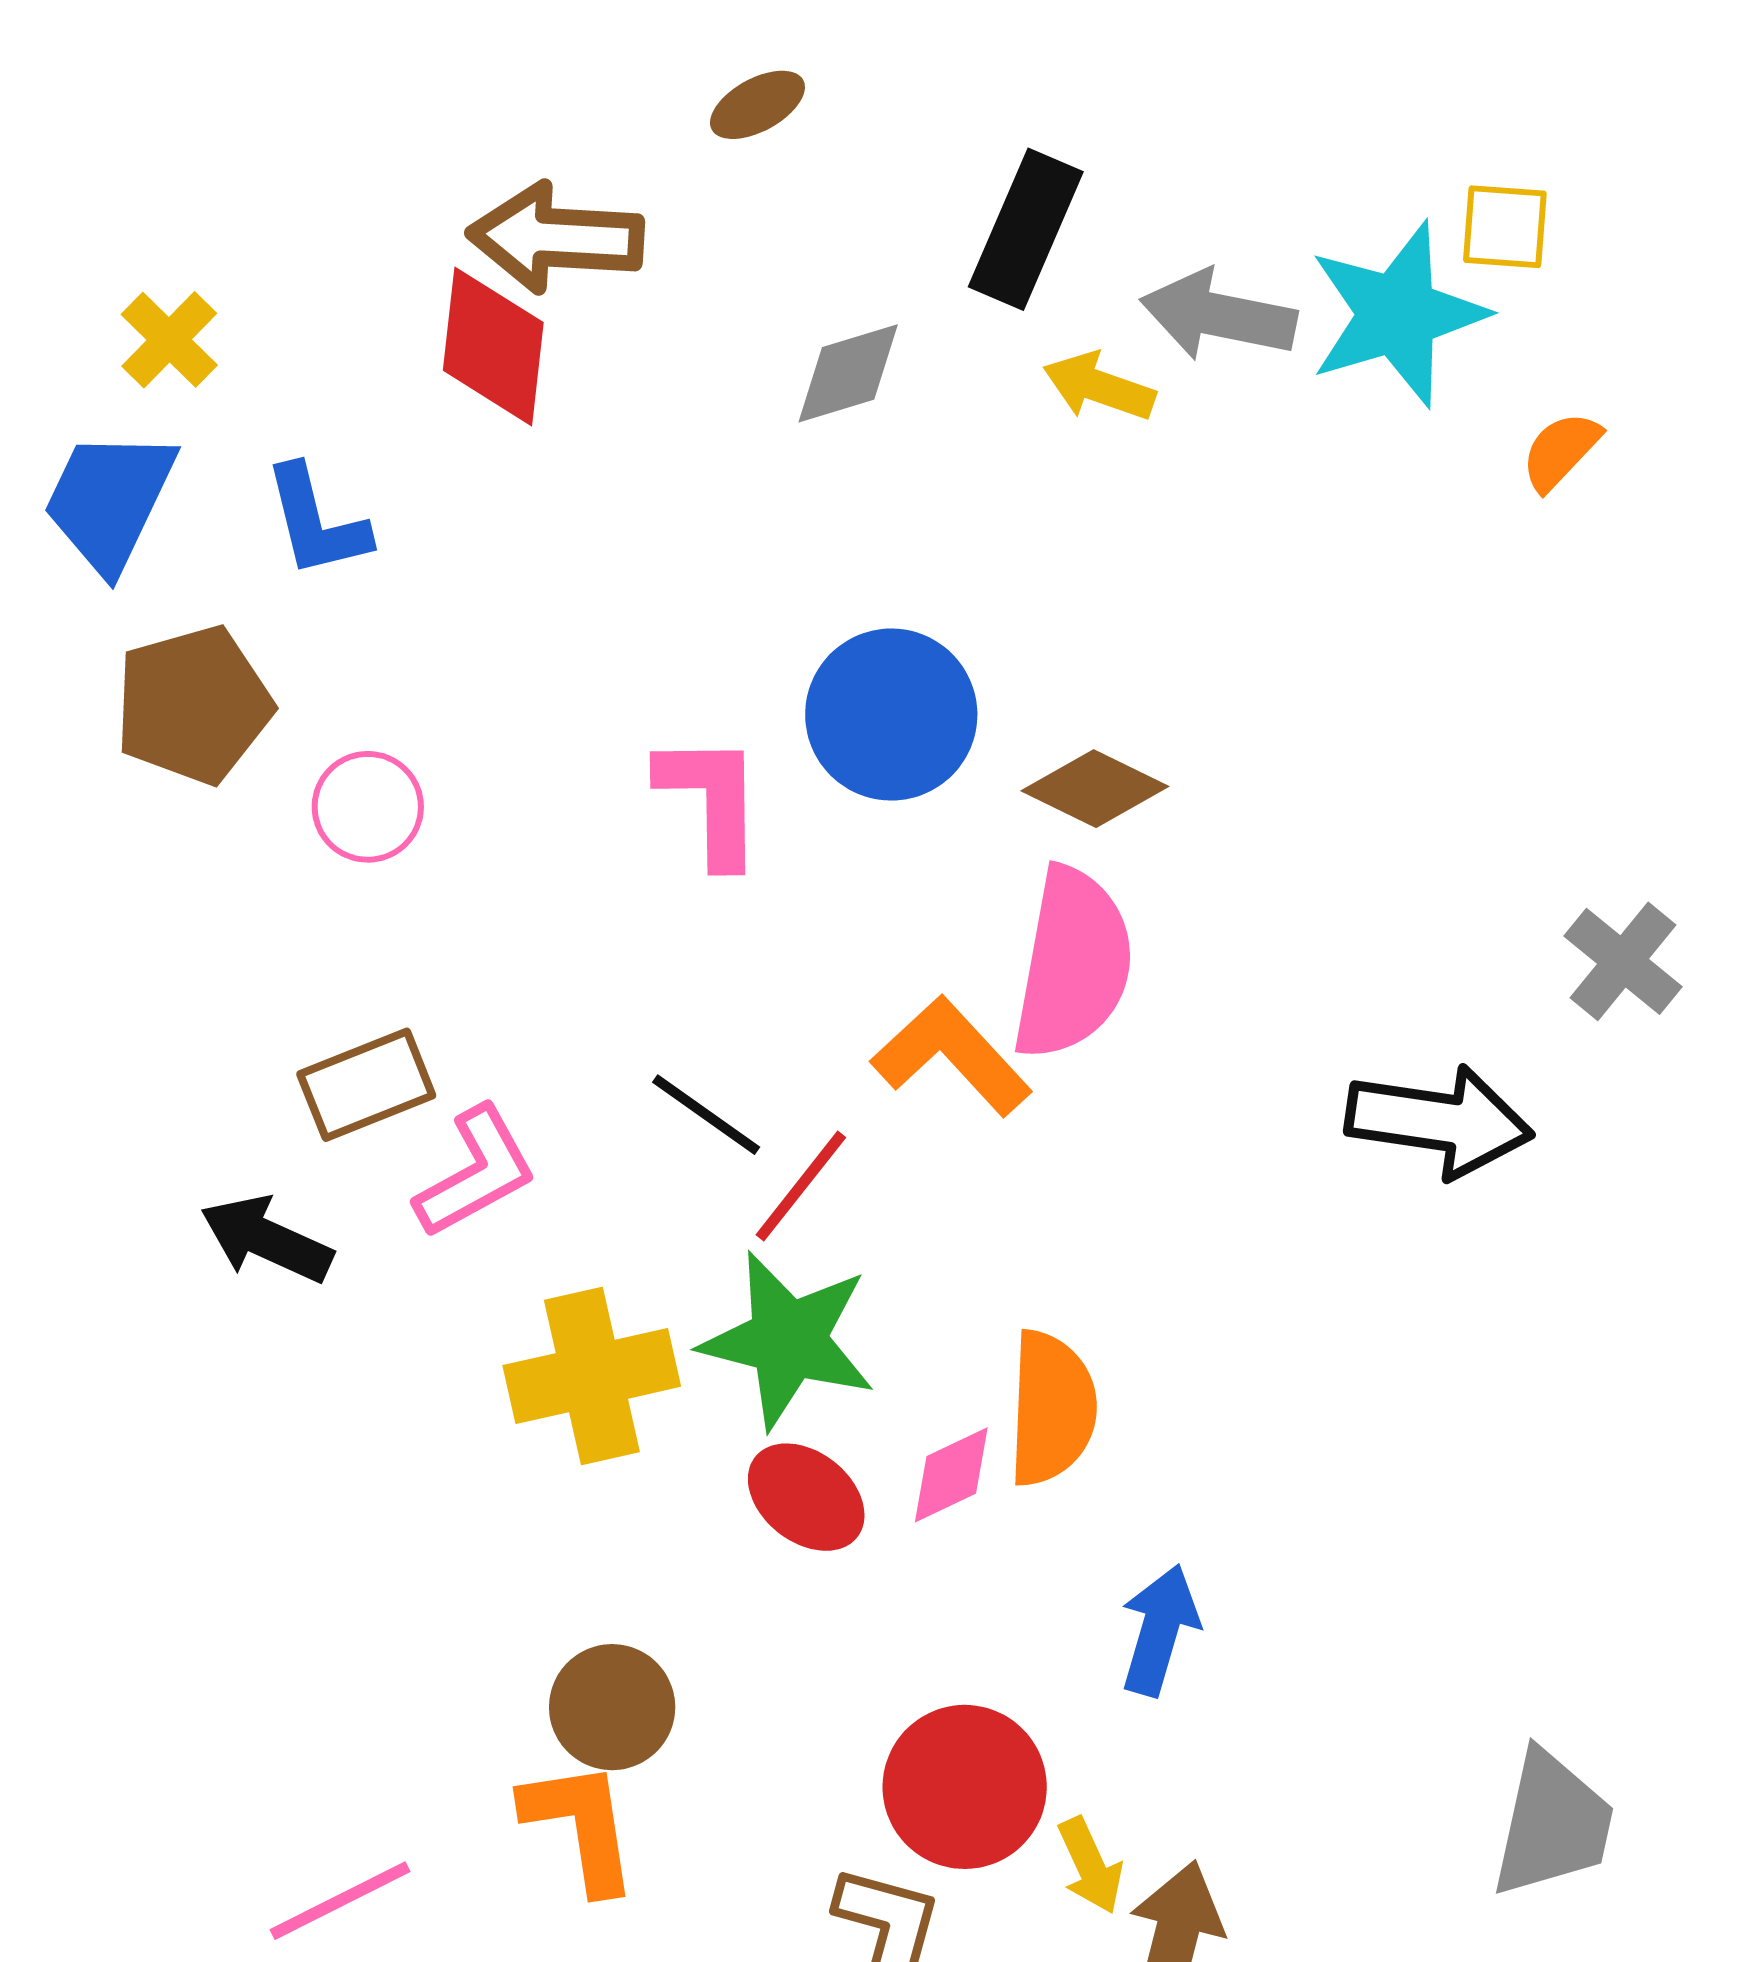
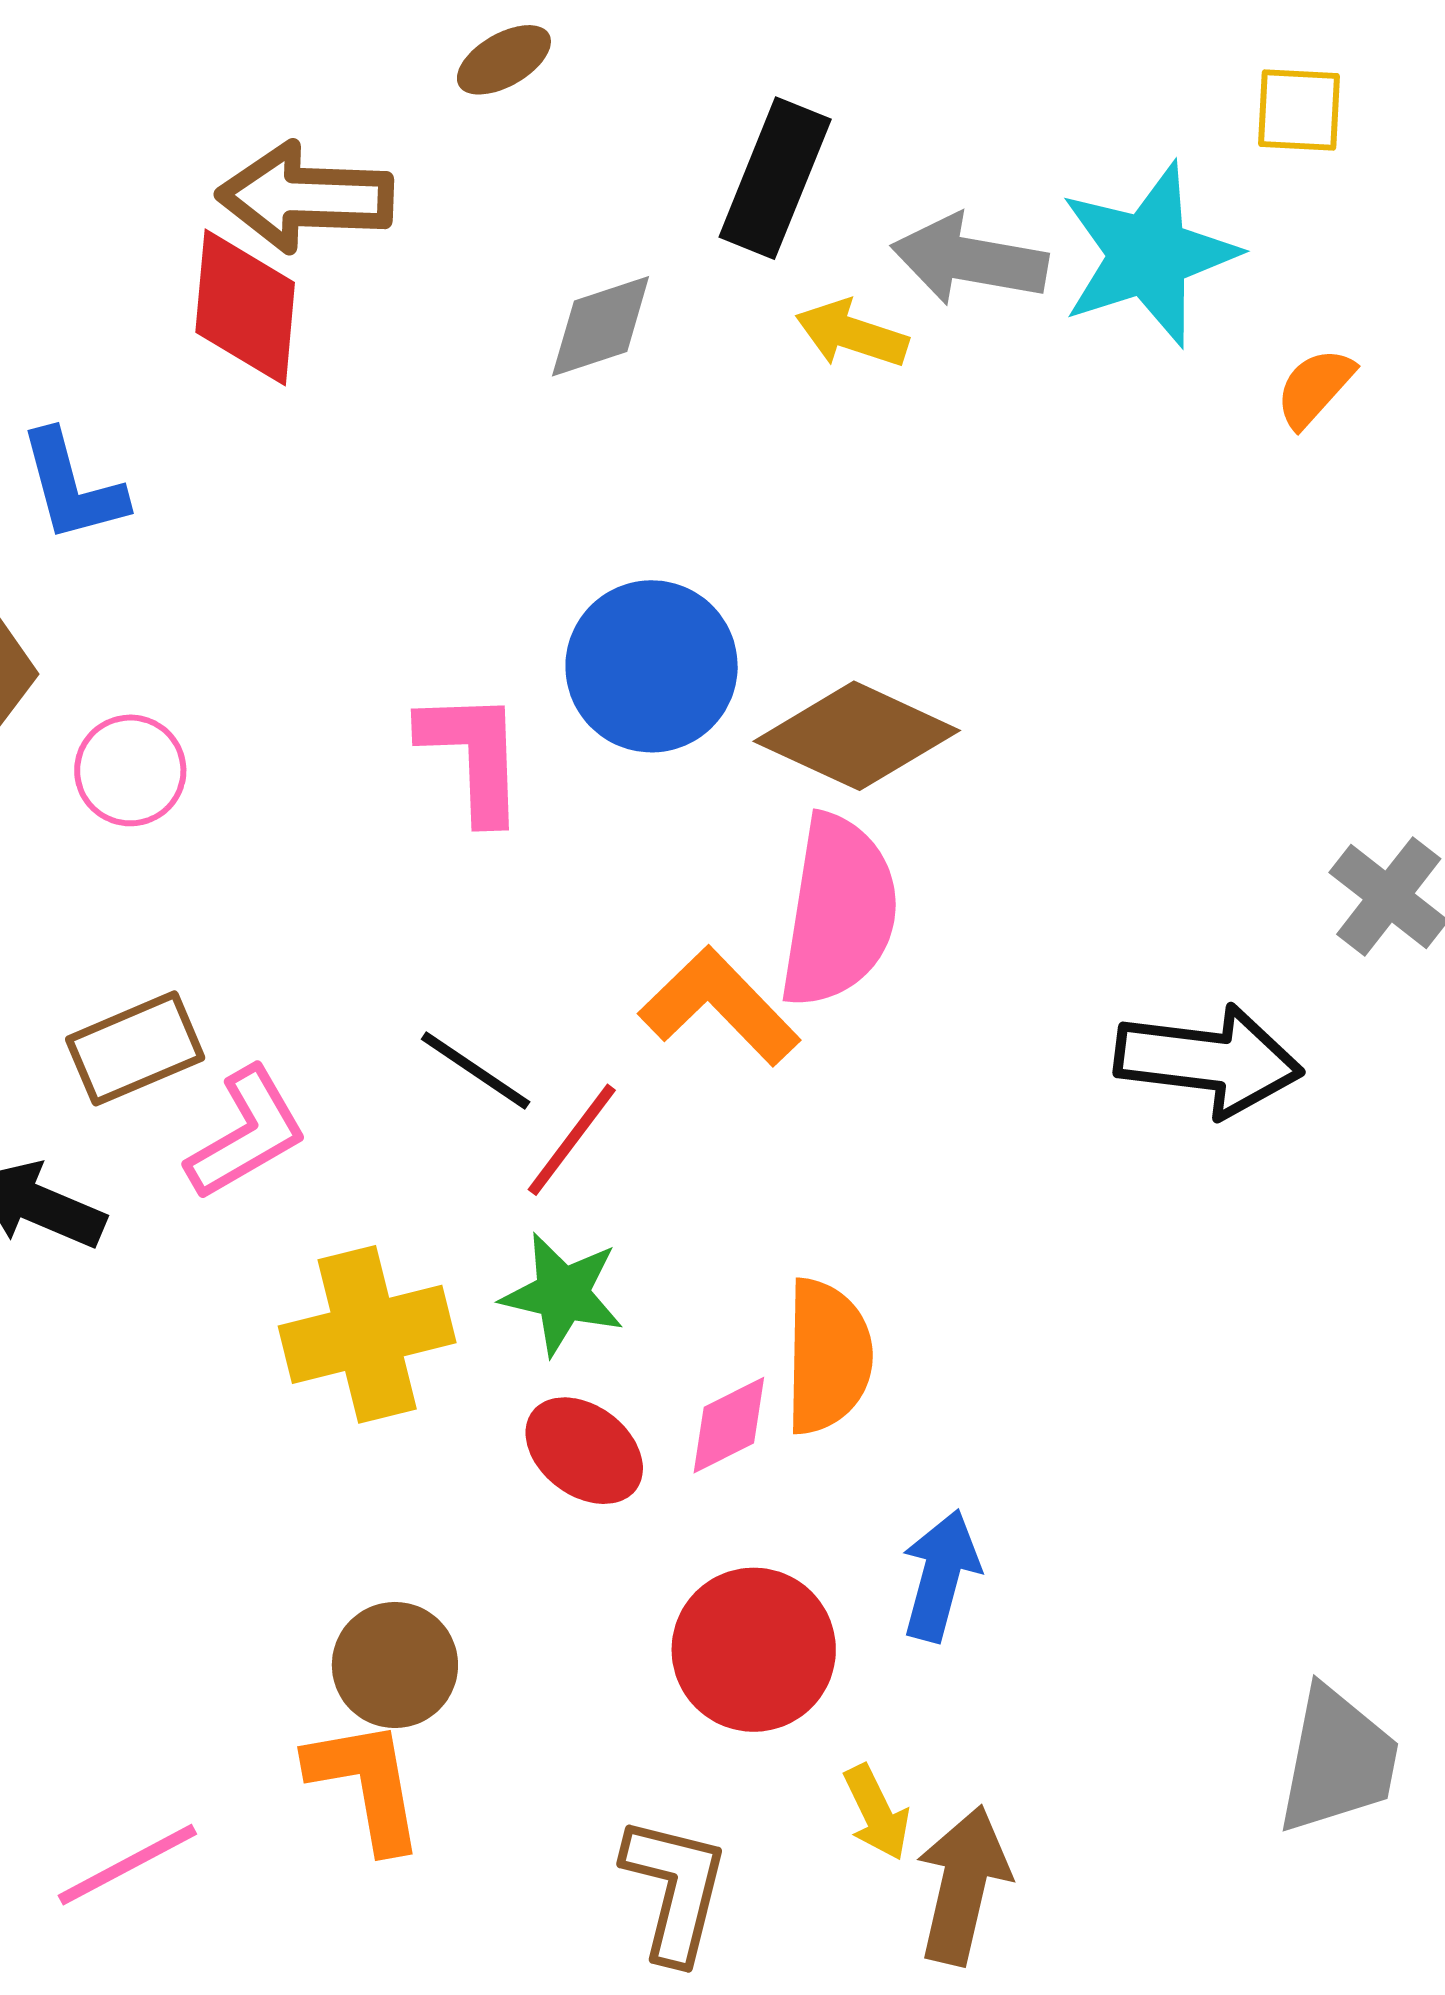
yellow square: (1505, 227) -> (1299, 110), moved
brown diamond: (1095, 789) -> (857, 736), size x1.4
green star: (788, 1340) -> (562, 1294), size x0.7
red circle: (965, 1787) -> (754, 1650), moved

